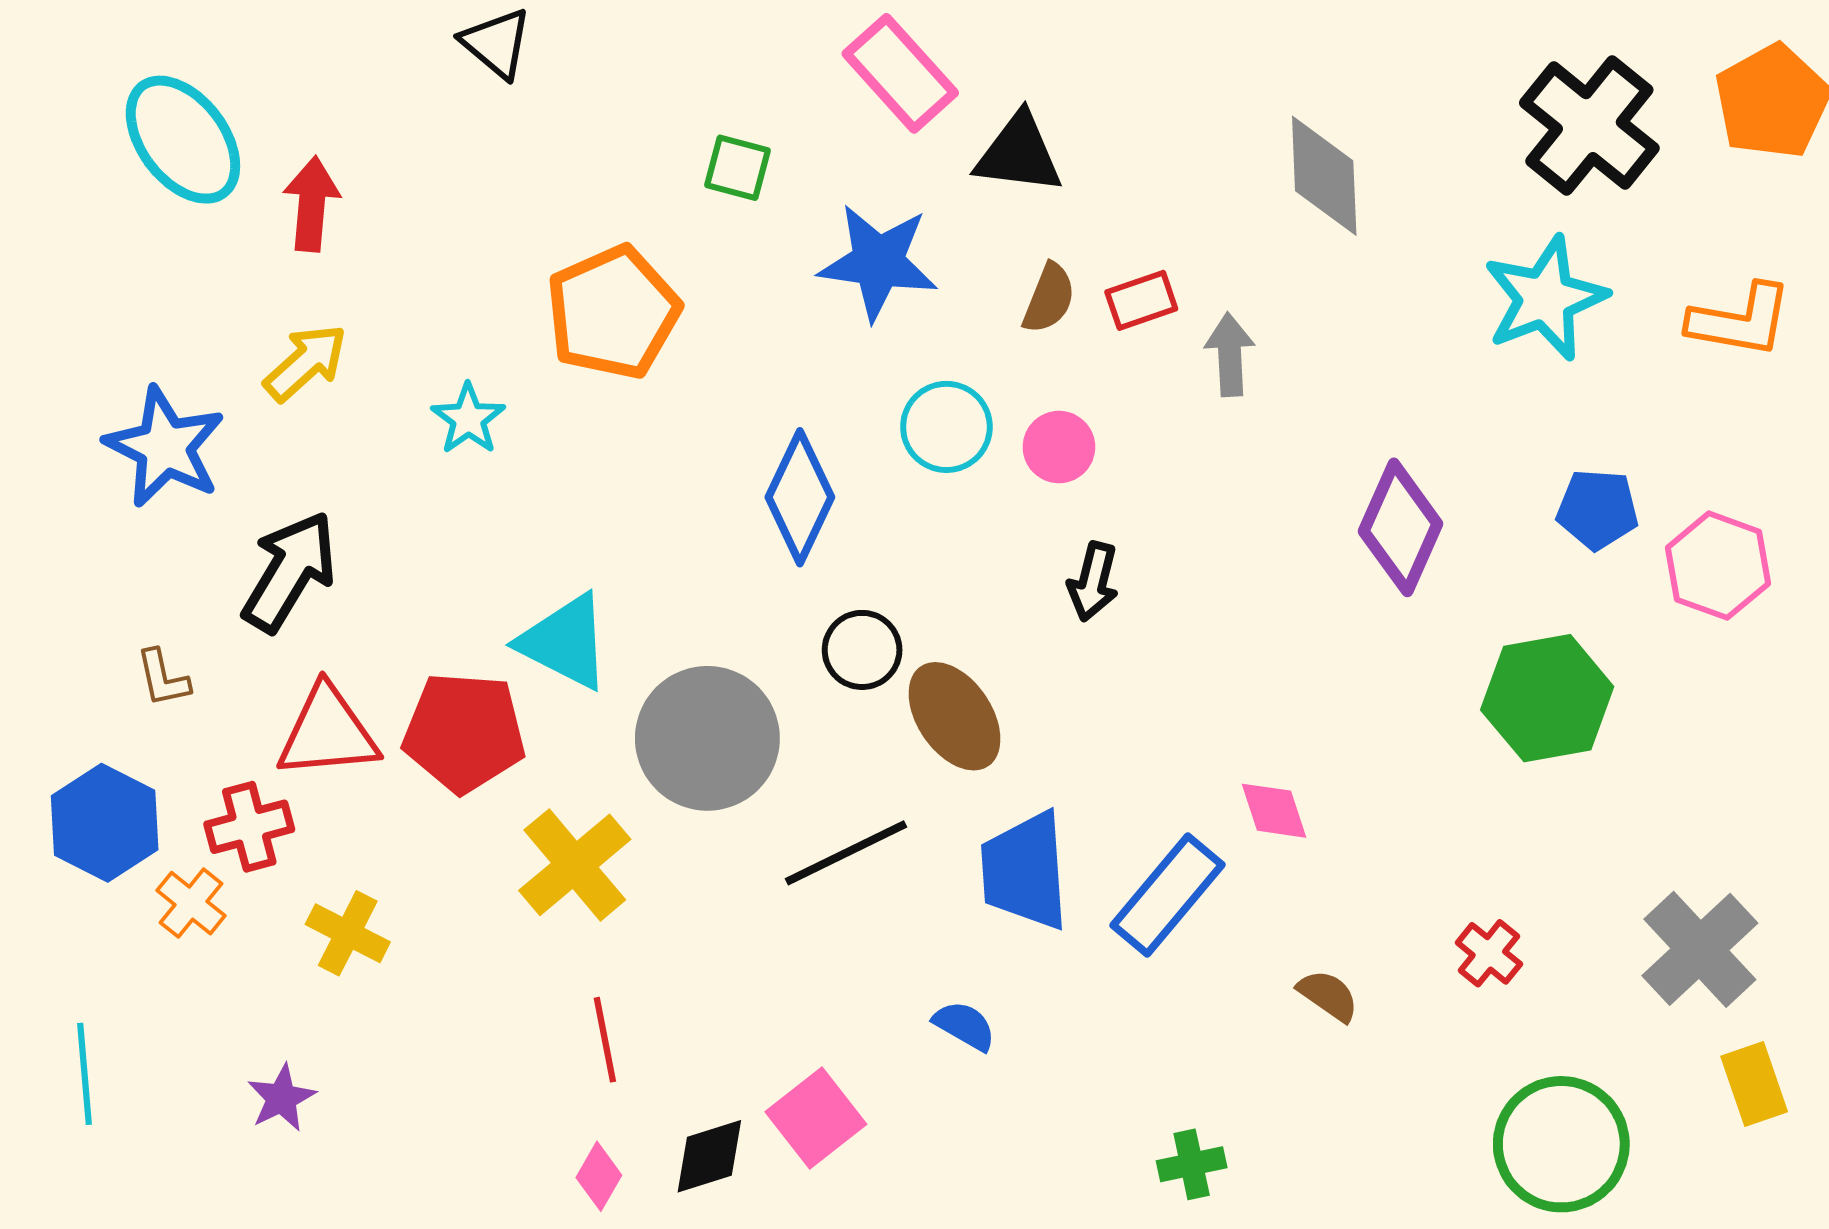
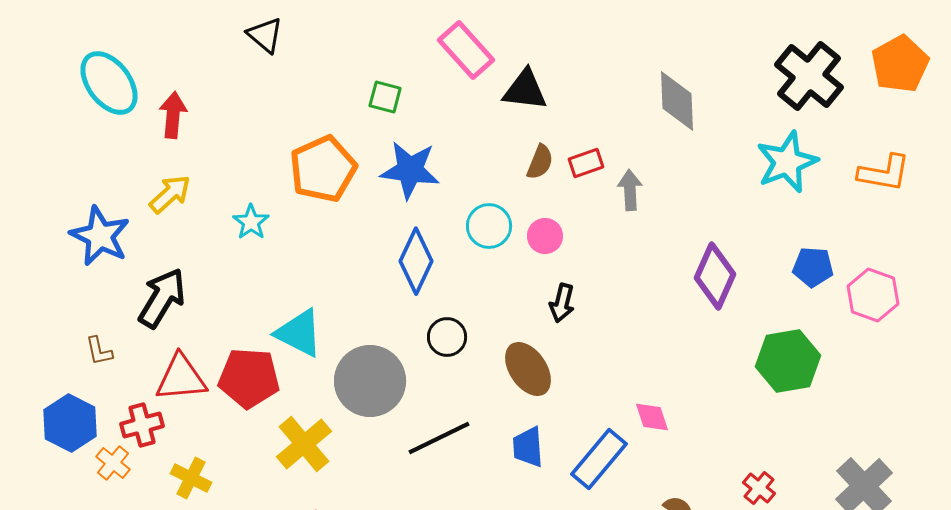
blue star: (878, 262) -> (410, 170), moved
brown ellipse: (955, 716) -> (528, 369), moved
blue trapezoid: (1025, 871) -> (528, 447), size x0.7

